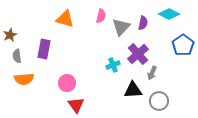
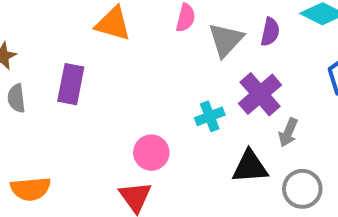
orange semicircle: (24, 79) -> (31, 189), moved
pink circle: (67, 83) -> (151, 153), moved

